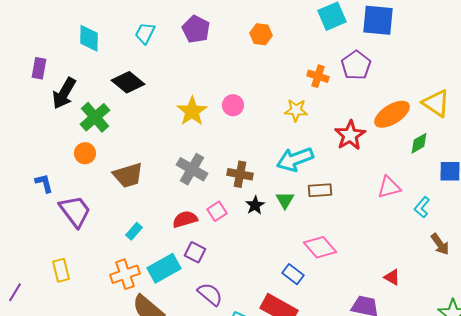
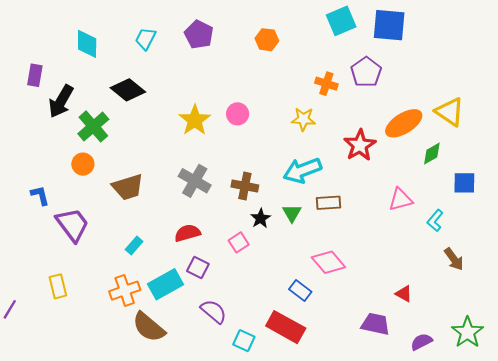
pink square: (217, 211) -> (239, 242), moved

